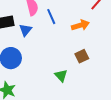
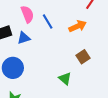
blue triangle: (25, 30) -> (24, 38), turned 40

